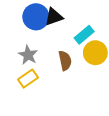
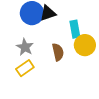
cyan rectangle: (84, 35) -> (75, 29), turned -60

